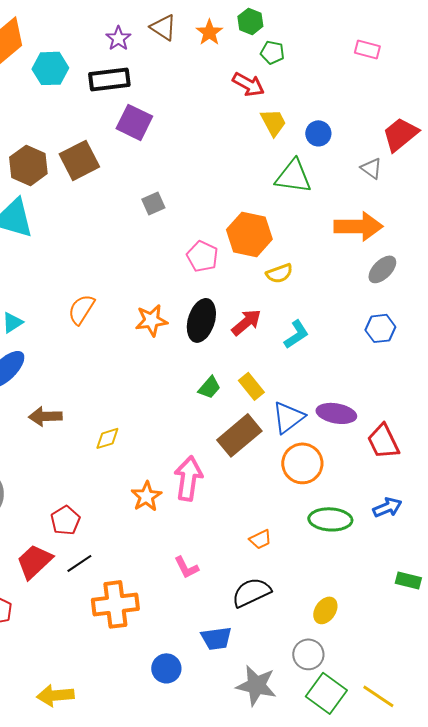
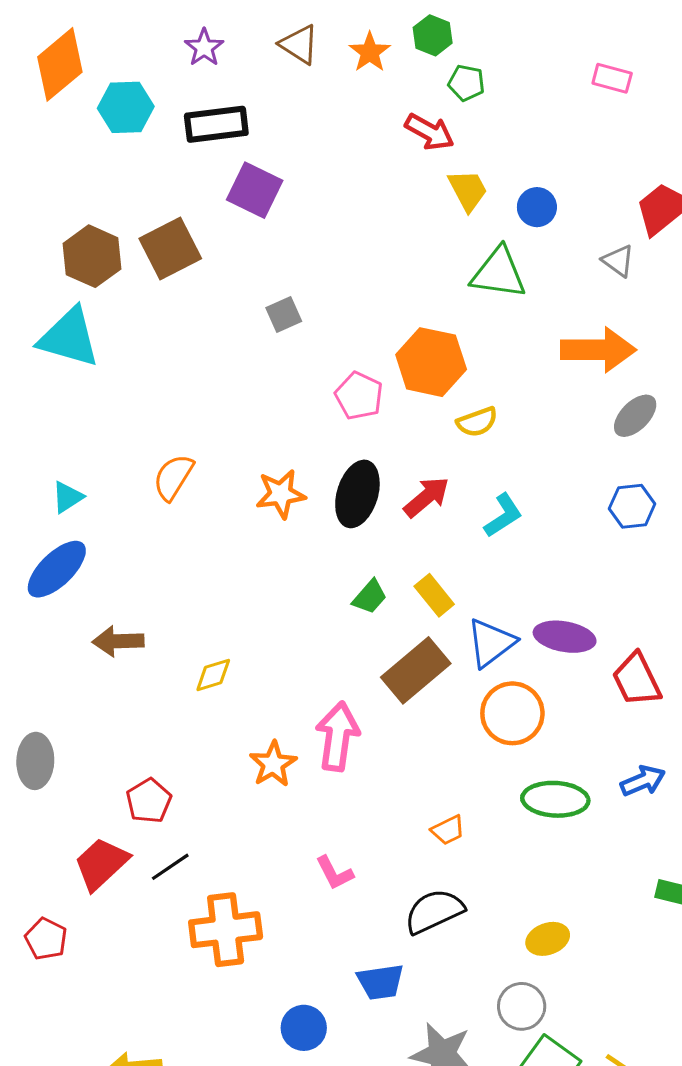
purple star: (118, 38) -> (204, 48), moved
yellow ellipse: (325, 610) -> (548, 939), turned 36

